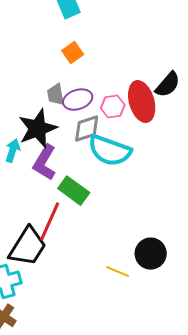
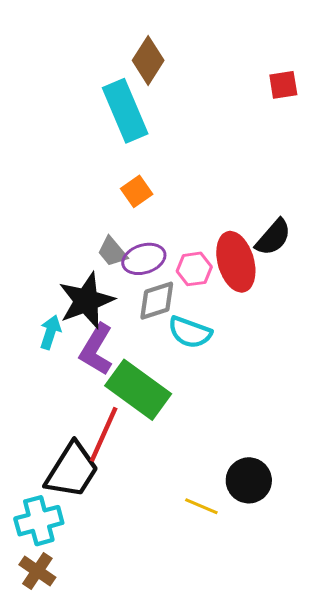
gray trapezoid: (56, 95) -> (112, 252), turned -30
cyan semicircle: (110, 151) -> (190, 332), size x0.7
green rectangle: (74, 191) -> (138, 390), size x1.4

